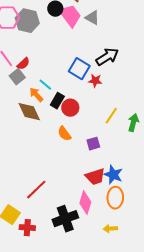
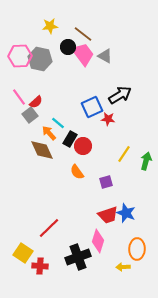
blue square: (79, 69) -> (92, 107), turned 35
orange ellipse: (115, 198) -> (137, 249), moved

